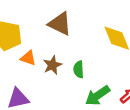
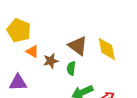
brown triangle: (60, 24) -> (78, 46), moved

